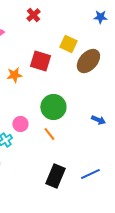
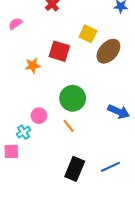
blue arrow: (98, 120) -> (119, 112), size x1.5

